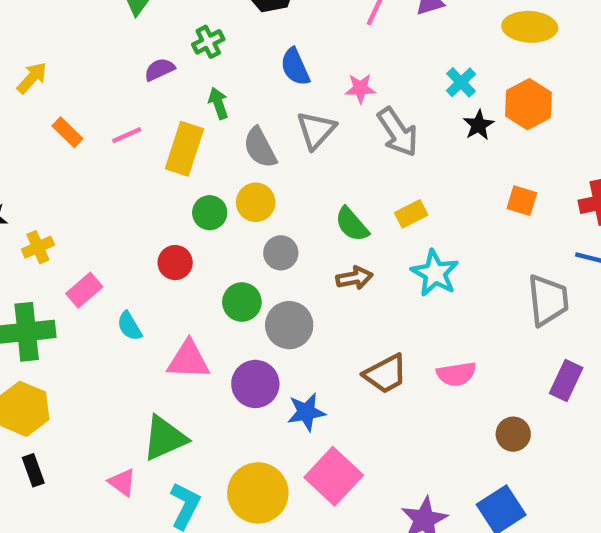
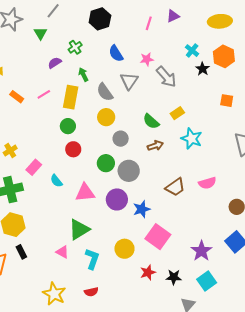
green circle: (210, 213) -> (68, 126), moved
yellow circle: (258, 493) -> (124, 249), size x0.7

